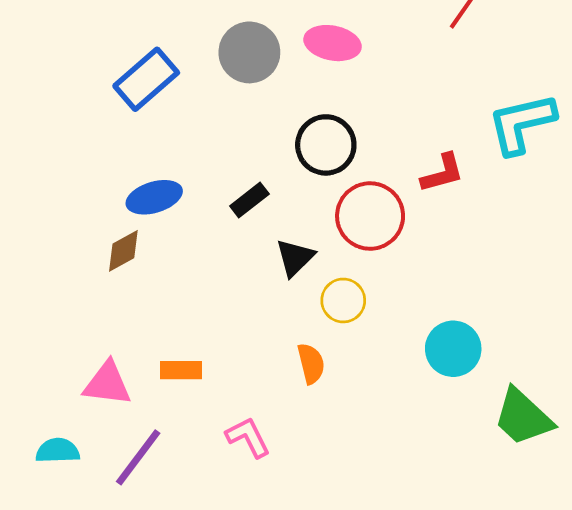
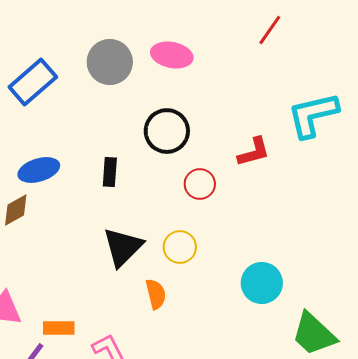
black rectangle: (249, 200) -> (110, 172), turned -48
red circle: (370, 216) -> (200, 184), size x0.6
black triangle: (295, 258) -> (123, 247), moved, size x1.4
orange rectangle: (181, 370) -> (59, 328), moved

